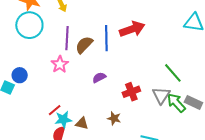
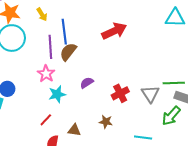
blue line: (106, 38) -> (64, 32), moved
green line: (173, 73) -> (174, 83), moved, turned -45
green arrow: (176, 103) -> (171, 116), moved, turned -90
cyan star: (63, 120) -> (57, 94), moved

